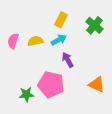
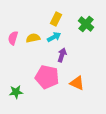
purple arrow: (68, 60) -> (62, 55), turned 48
orange triangle: (97, 84) -> (77, 83), moved
green star: (26, 94) -> (16, 92), moved

